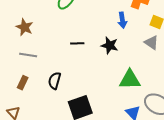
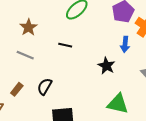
black line: (77, 43) -> (65, 45), moved
brown rectangle: (23, 83) -> (17, 89), moved

